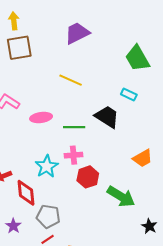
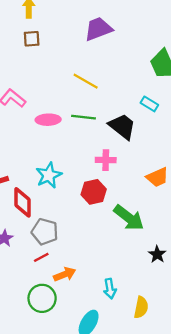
brown square: (19, 48) -> (32, 39), size x0.6
green line: (74, 127) -> (83, 117), moved
pink cross: (74, 155) -> (106, 160), moved

